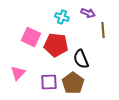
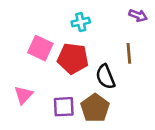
purple arrow: (88, 13) -> (138, 16), moved
cyan cross: (62, 17) -> (81, 22), turned -32
brown line: (103, 30) -> (129, 53), moved

